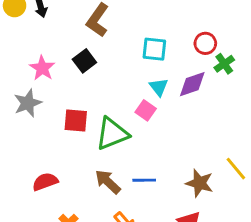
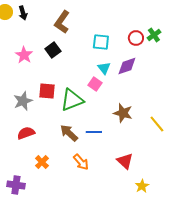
green cross: (224, 64) -> (154, 35), moved
gray star: (28, 103) -> (23, 101), moved
brown star: (200, 183) -> (123, 113), moved

